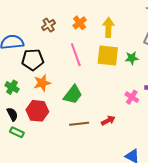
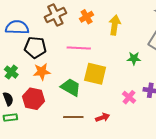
brown cross: (49, 25) -> (55, 15), size x1.5
pink line: (76, 55) -> (79, 48), turned -75
yellow square: (108, 55) -> (95, 74), moved
green trapezoid: (73, 95) -> (71, 87), turned -105
green rectangle: (17, 132) -> (10, 118), turned -40

